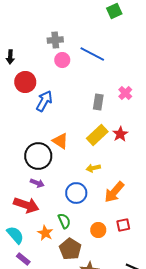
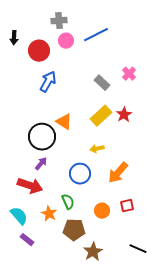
blue line: (92, 54) -> (96, 35), turned -55
red circle: (25, 82) -> (39, 51), moved
gray rectangle: (98, 102) -> (102, 83), turned -56
purple arrow: (37, 183) -> (41, 164), turned -72
brown pentagon: (70, 249) -> (74, 230), turned -30

